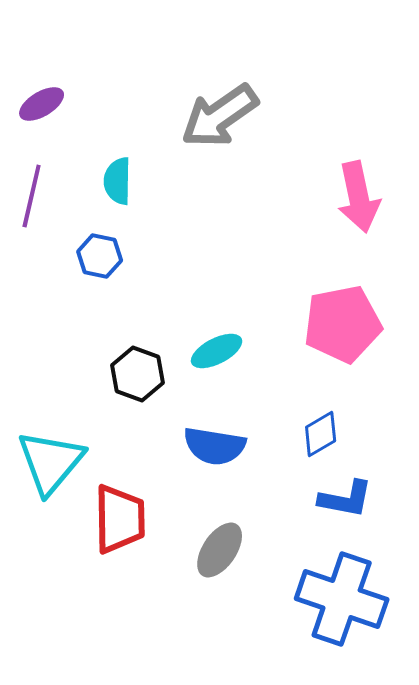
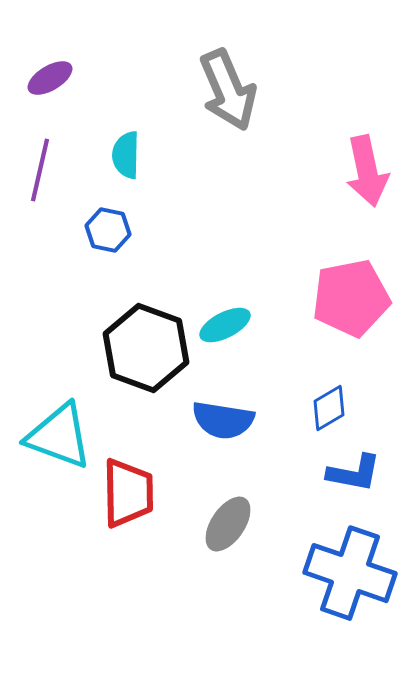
gray arrow: (220, 116) -> (228, 90), turned -78
black hexagon: (138, 374) -> (146, 348), size x1.6
cyan triangle: (51, 462) -> (59, 436), turned -50

